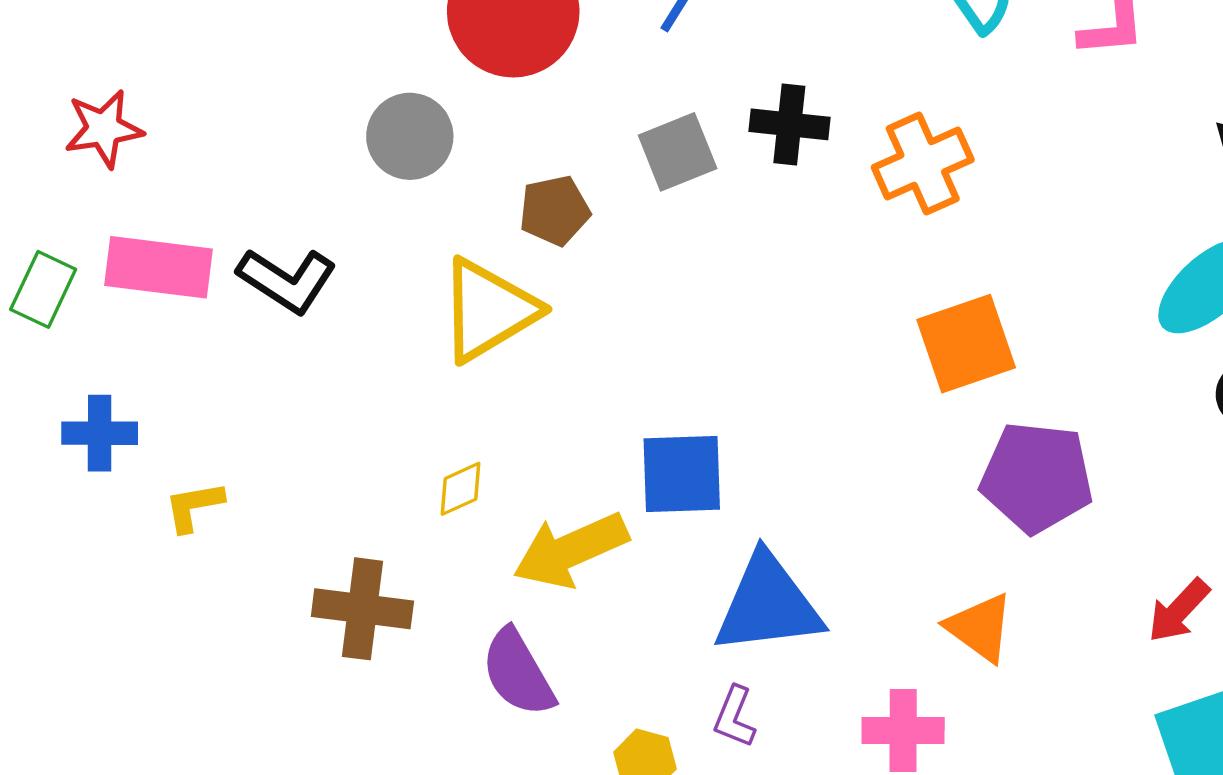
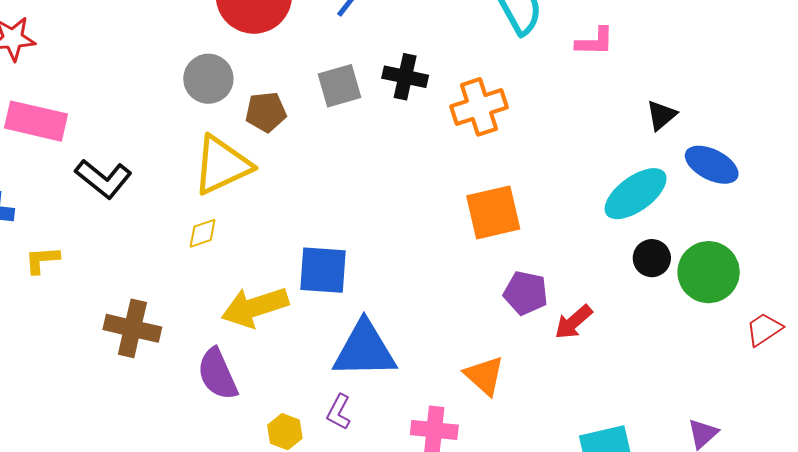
gray circle: (410, 136) -> (208, 79), moved
black L-shape: (287, 280) -> (103, 179), moved
purple pentagon: (1037, 477) -> (526, 293), size x0.7
yellow diamond: (460, 489) -> (203, 233), moved
red arrow: (1179, 611) -> (573, 322), moved

